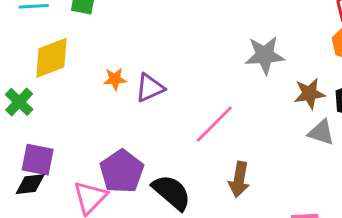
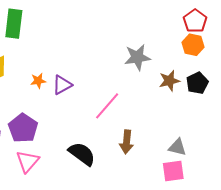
gray triangle: (321, 133) -> (177, 147), moved
purple pentagon: (122, 171) -> (23, 128), moved

